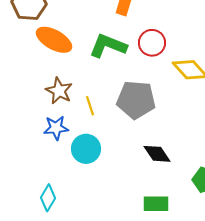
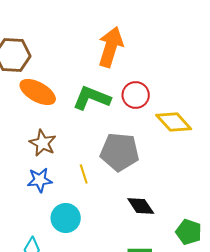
yellow line: (90, 106) -> (84, 174), moved
cyan circle: (86, 149) -> (66, 218), moved

